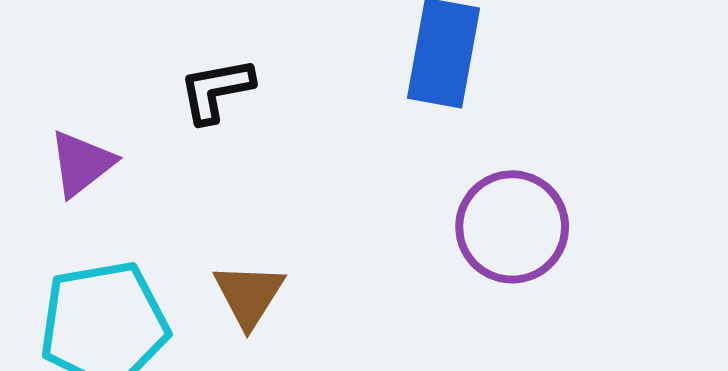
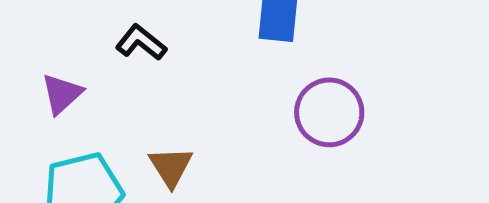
black L-shape: (216, 90) -> (141, 42), turned 54

